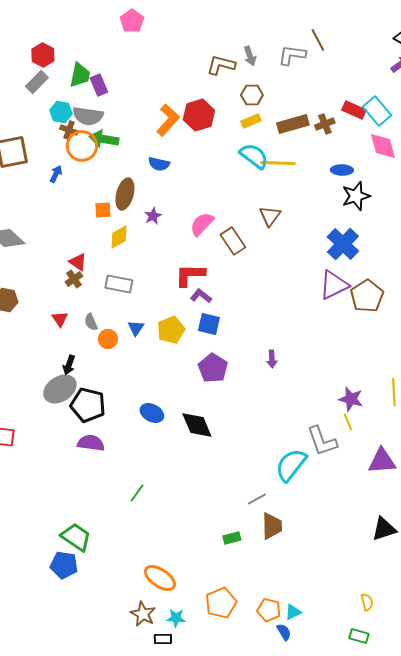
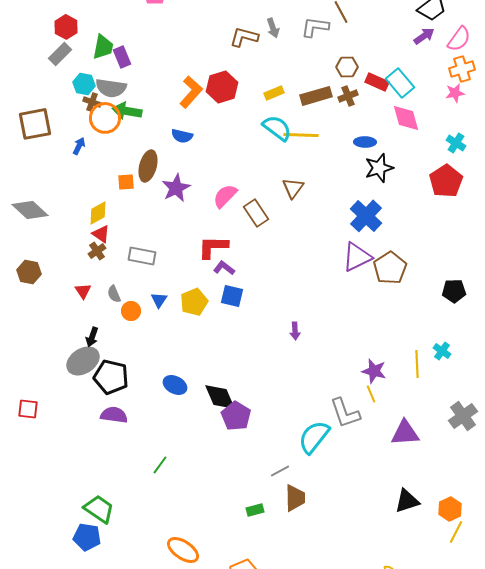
brown hexagon: (252, 95) -> (347, 67), moved
purple star: (153, 216) -> (176, 188), size x1.6
yellow diamond: (119, 237) -> (98, 213), moved
purple pentagon: (213, 368) -> (236, 416), moved

